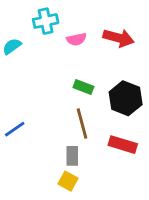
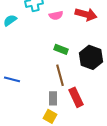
blue line: (15, 129) -> (12, 79), turned 49
red rectangle: (123, 145) -> (76, 97), moved, turned 48

